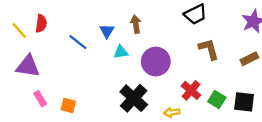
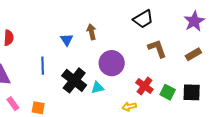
blue line: (78, 42) -> (43, 66), moved, turned 54
cyan triangle: (121, 52) -> (97, 88), moved
black cross: (134, 98) -> (74, 80), moved

